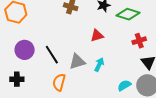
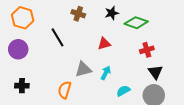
purple circle: (25, 50) -> (18, 49), moved
black line: (52, 55) -> (57, 37), moved
cyan semicircle: (124, 85) -> (123, 91), moved

